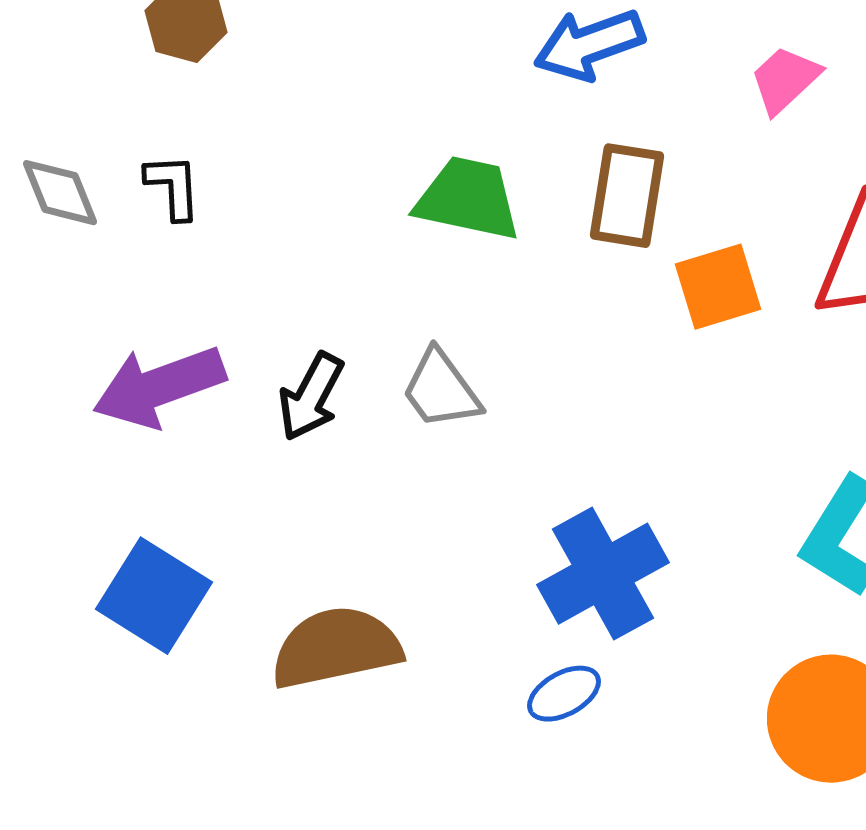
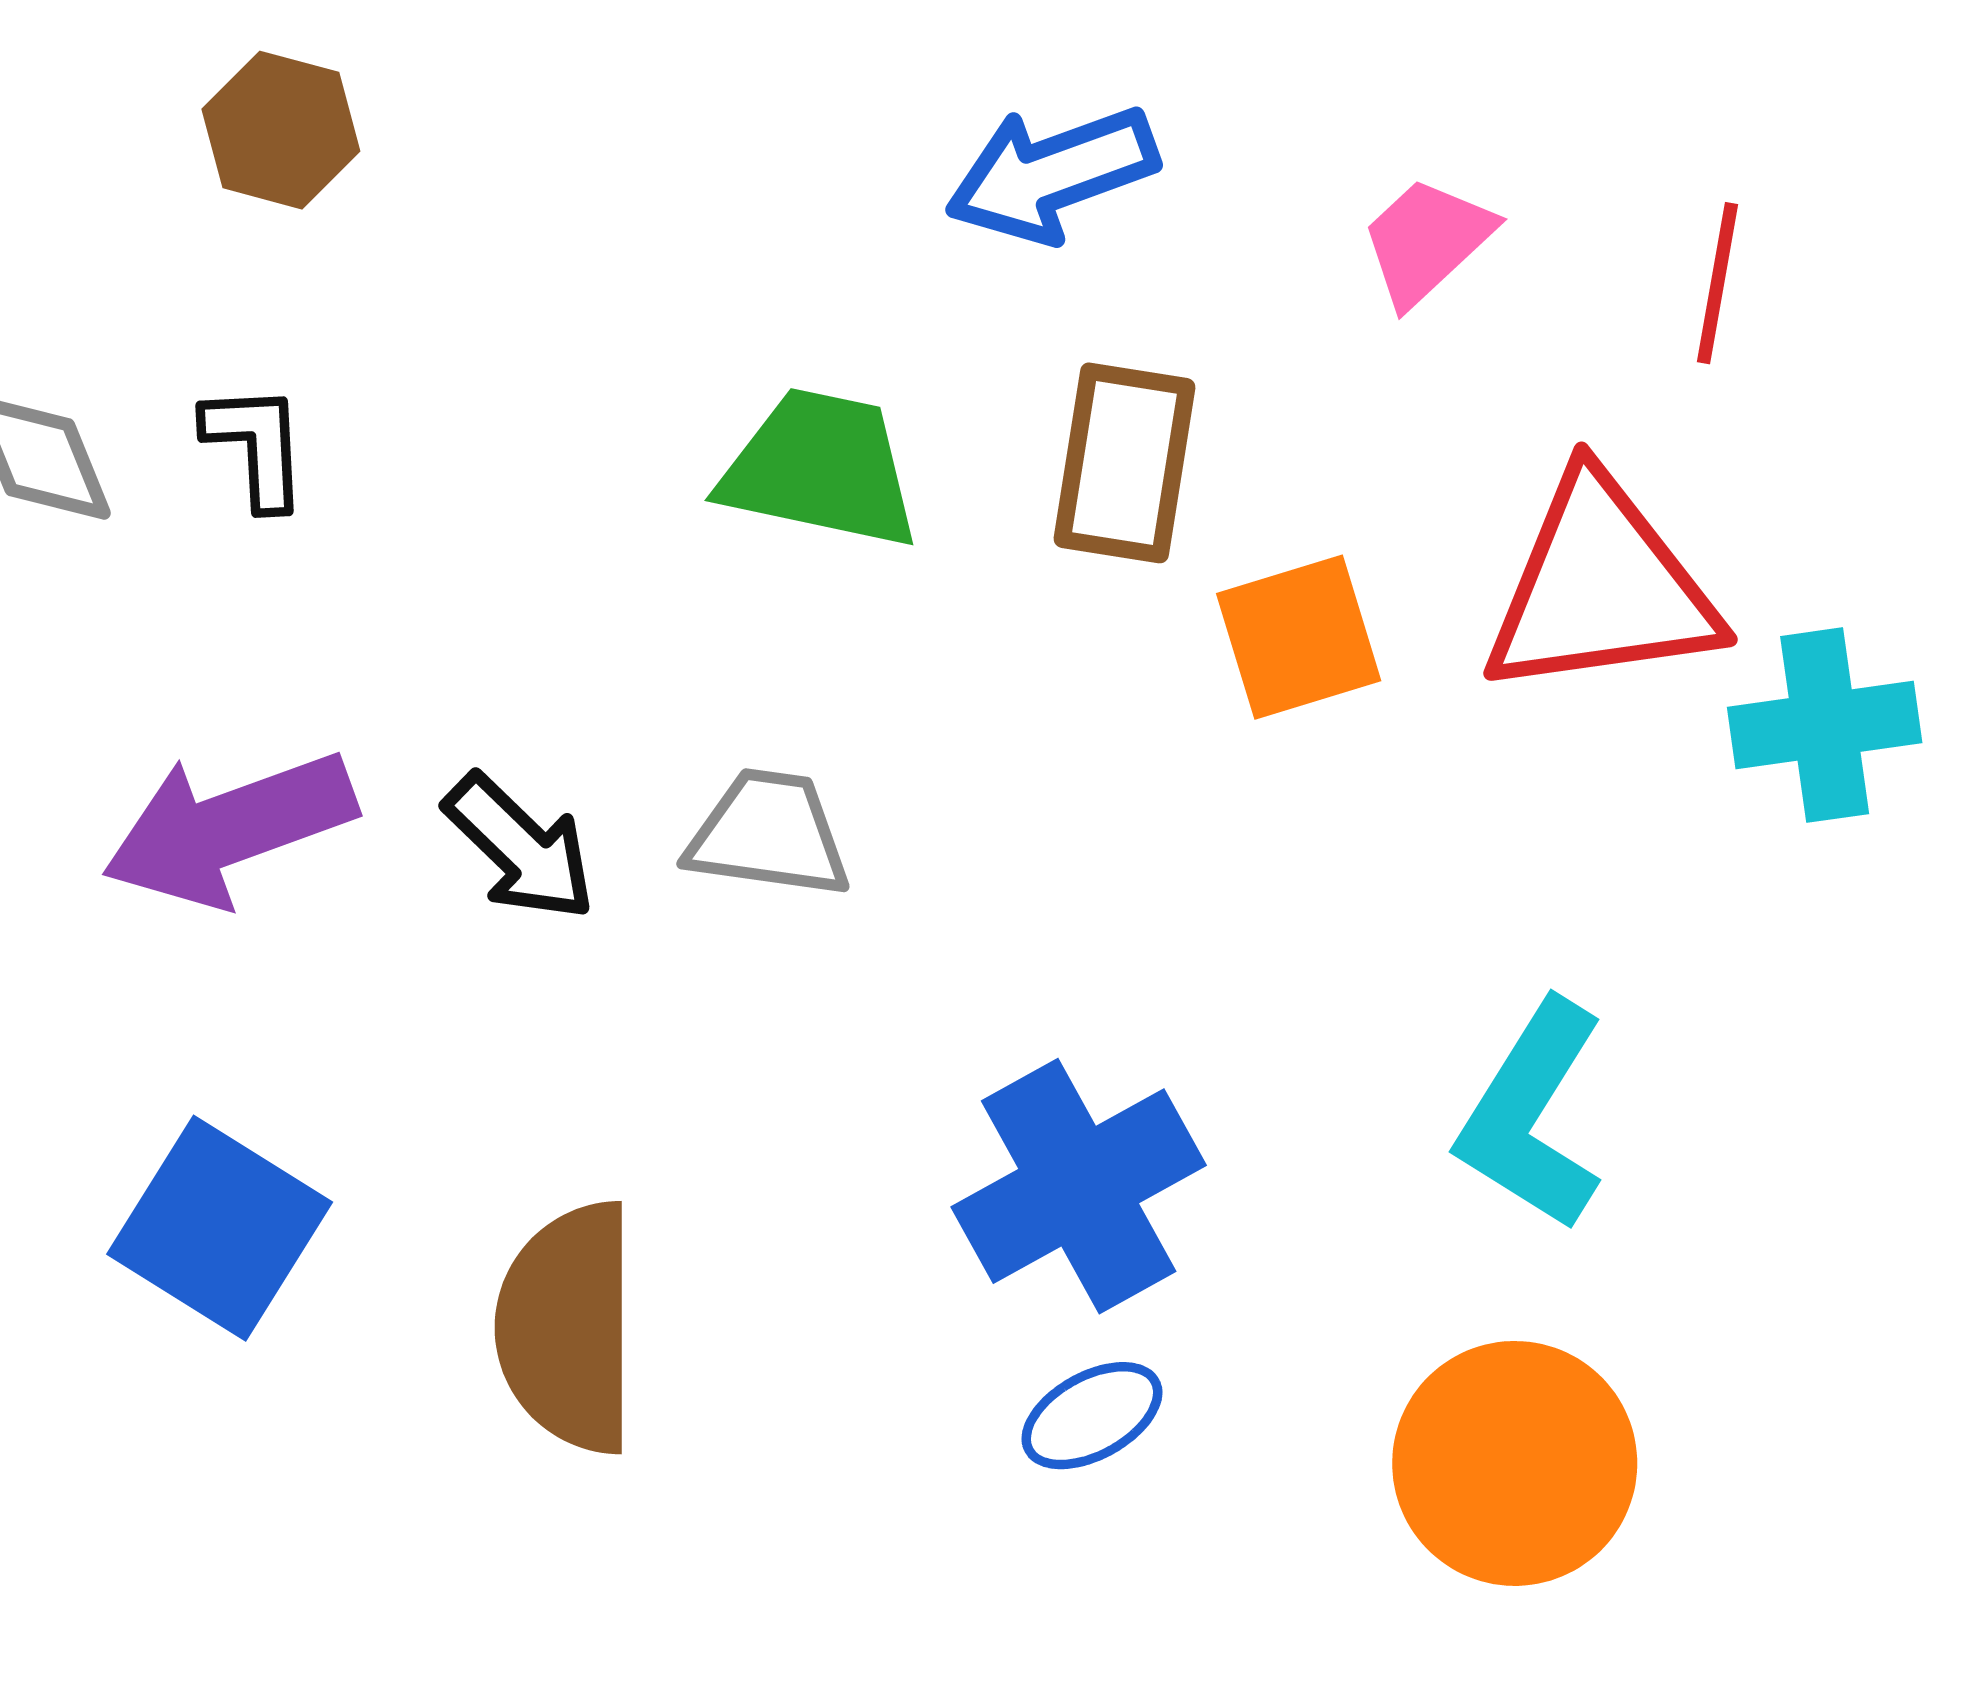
gray trapezoid: (441, 390) -> (769, 834), turned 134
black arrow: (311, 397) -> (520, 847), turned -74
brown semicircle: (336, 648) -> (568, 1328), turned -78
blue ellipse: (564, 694) -> (1092, 1416), moved

